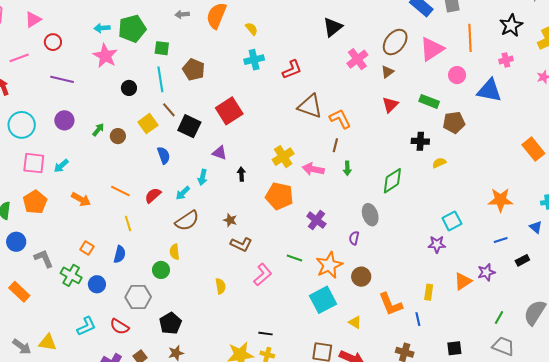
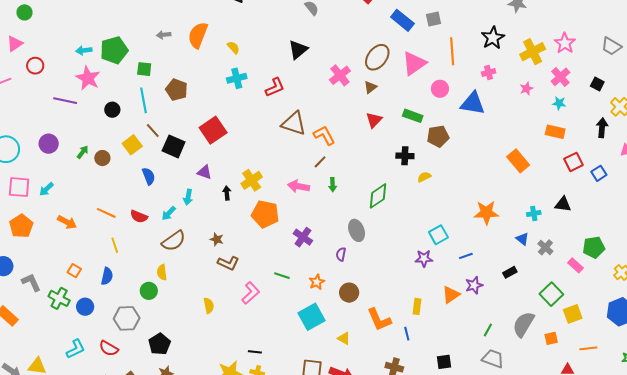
black triangle: (333, 27) -> (298, 50), moved
purple line: (62, 79) -> (65, 101), moved
brown line: (335, 145) -> (320, 162), turned 32
yellow cross: (283, 157) -> (252, 180), moved
red semicircle: (153, 195) -> (139, 216), turned -114
blue line: (501, 240) -> (466, 256), moved
orange star: (329, 265) -> (317, 282), size x0.6

